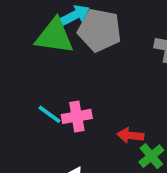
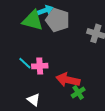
red arrow: (130, 135) -> (68, 80), size x1.6

